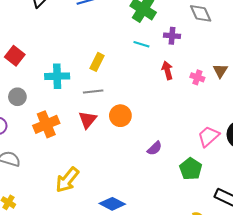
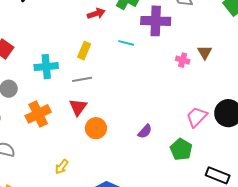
purple cross: (172, 36) -> (156, 21), size x1.8
cyan line: (141, 44) -> (126, 43), moved
red arrow: (167, 70) -> (96, 14), moved, turned 90
orange circle: (120, 116) -> (96, 128), moved
yellow arrow: (67, 180) -> (62, 167), size x0.6

